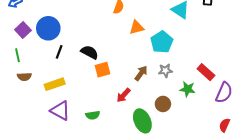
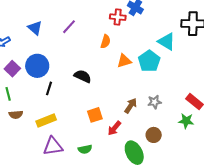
cyan pentagon: (162, 42) -> (149, 61), moved
black semicircle: (90, 52) -> (83, 76), moved
orange square: (103, 70) -> (95, 115), moved
green star: (187, 89) -> (186, 121), moved
purple triangle: (60, 111) -> (53, 146), turned -35

